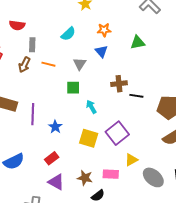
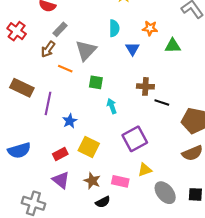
orange star: (104, 30) -> (150, 28), moved
cyan semicircle: (68, 34) -> (114, 28), moved, turned -56
gray rectangle: (32, 45) -> (60, 29), turned 32
orange line: (48, 64) -> (65, 69), moved
gray triangle: (80, 64) -> (86, 50), moved, size x1.5
yellow square: (89, 138) -> (89, 147), moved

